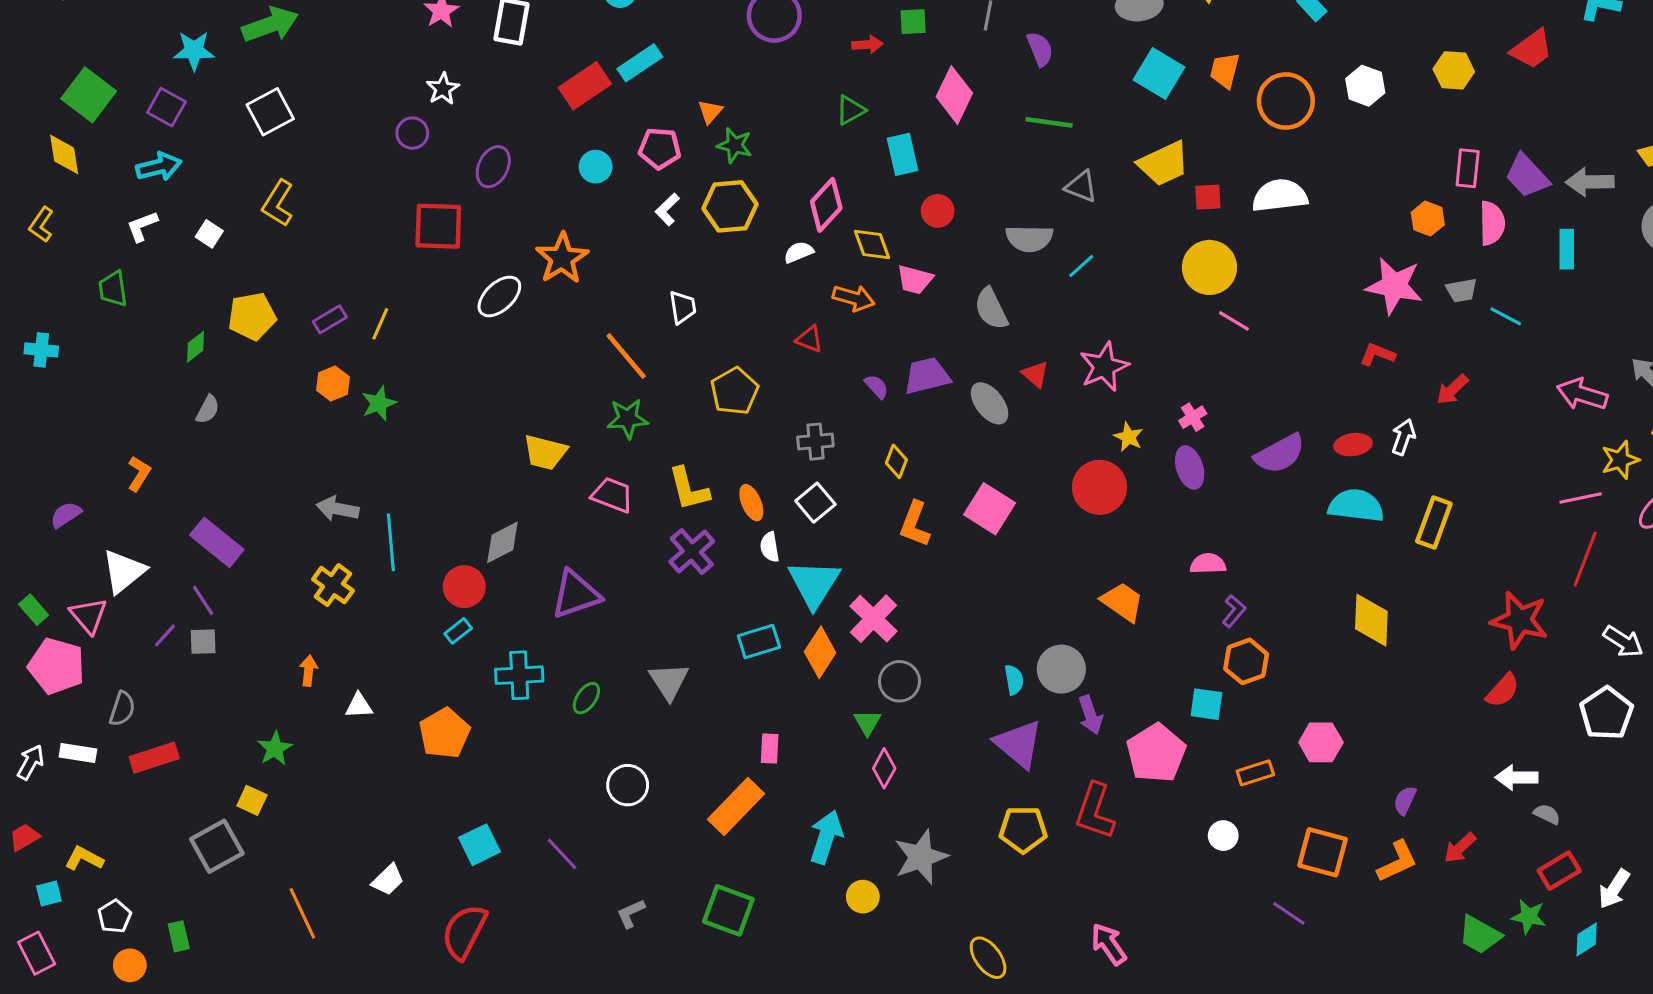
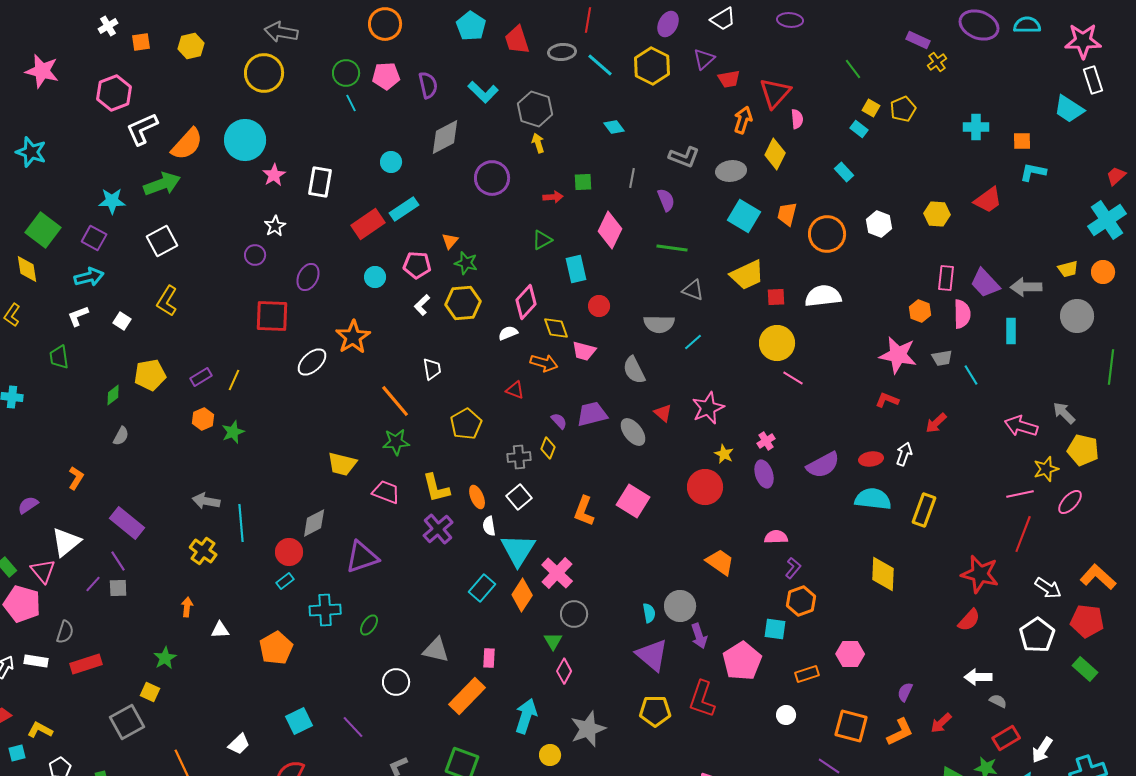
cyan line: (1506, 316) -> (971, 375), turned 30
yellow diamond: (896, 461) -> (548, 448), moved
cyan rectangle: (759, 642) -> (482, 588), turned -32
gray triangle: (669, 681) -> (436, 650), moved, turned -44

